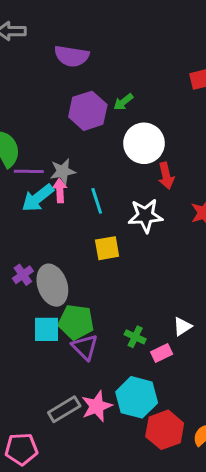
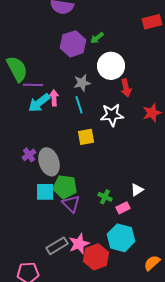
gray star: (63, 171) -> (82, 83), moved
cyan hexagon: (137, 397) -> (121, 238), moved
red hexagon: (165, 430) -> (96, 257), moved

